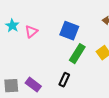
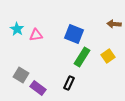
pink triangle: (31, 32) -> (36, 35), turned 32
gray square: (11, 86) -> (21, 75), moved, turned 35

